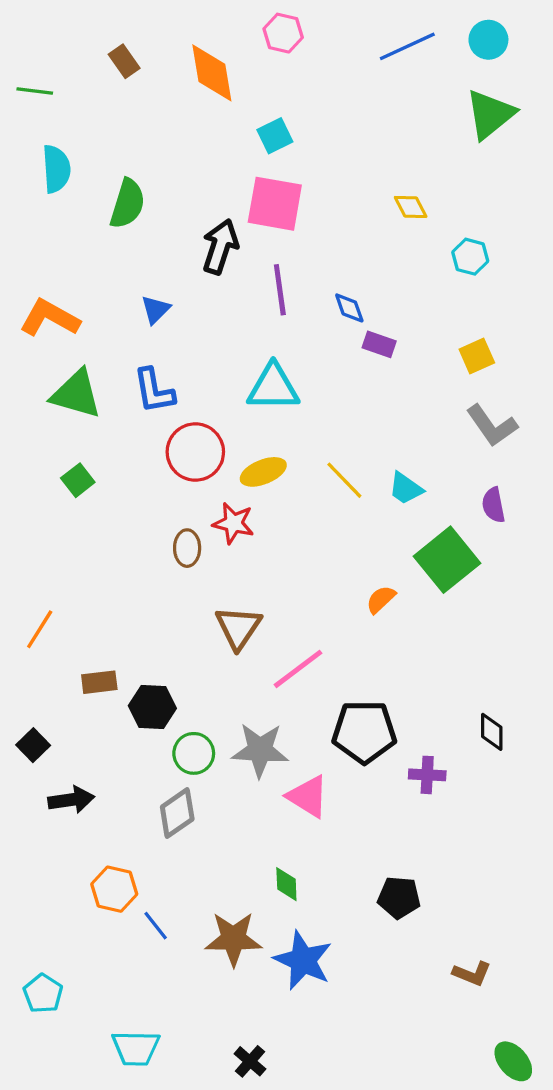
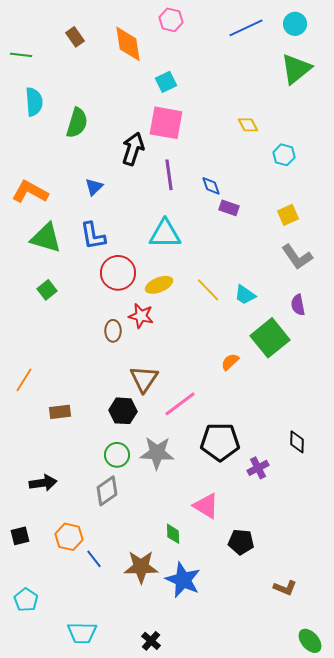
black hexagon: (152, 707) -> (123, 411), moved
black square: (33, 745) -> (20, 536), moved, turned 30
purple cross: (427, 775) -> (258, 468), turned -30
pink triangle: (308, 796) -> (206, 506), moved

